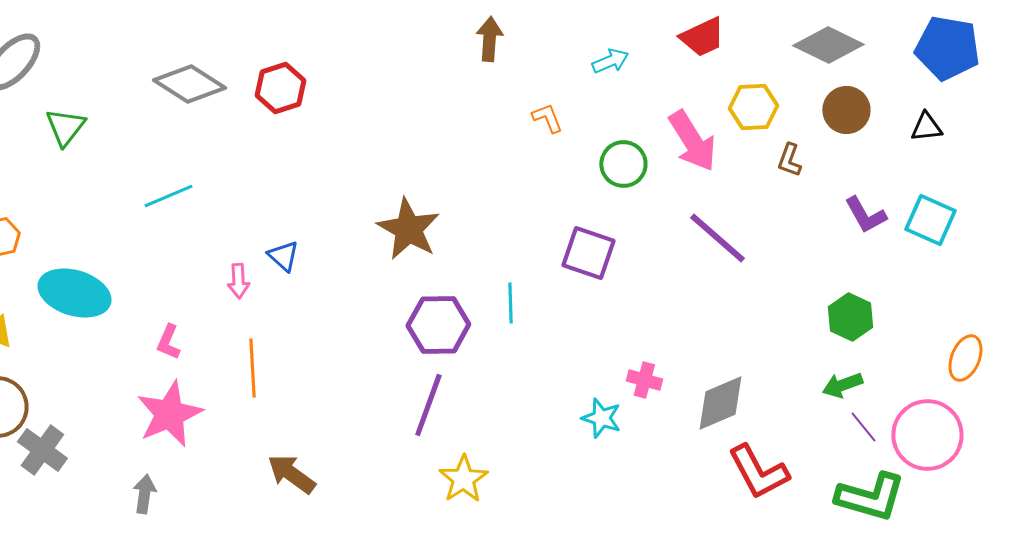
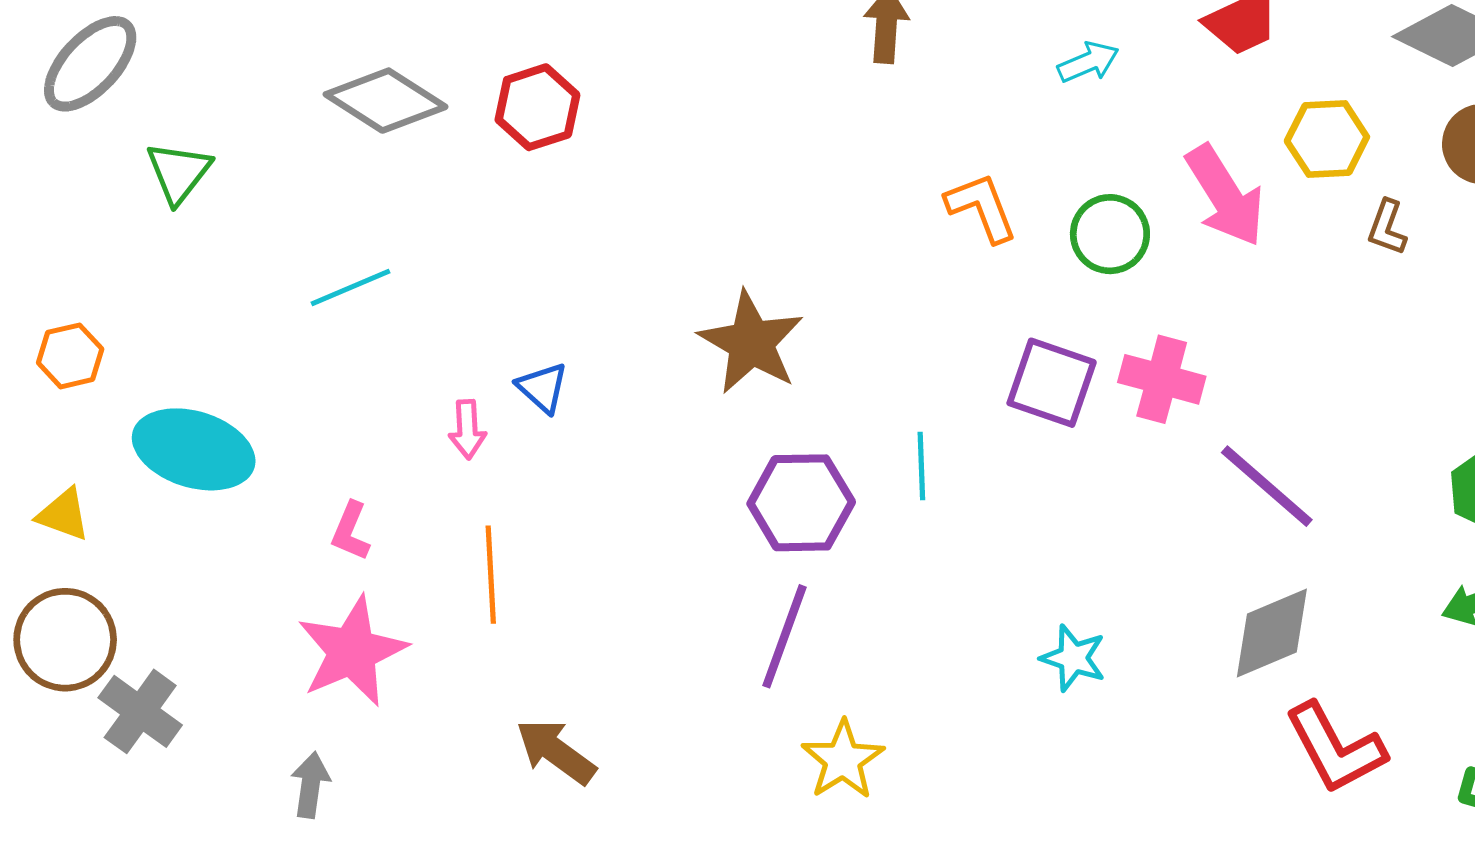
orange L-shape: (547, 118) -> (981, 207), moved, size x1.4
purple line: (717, 238) -> (1267, 486), moved
pink cross: (644, 380) -> (1162, 379), moved, size x1.4

